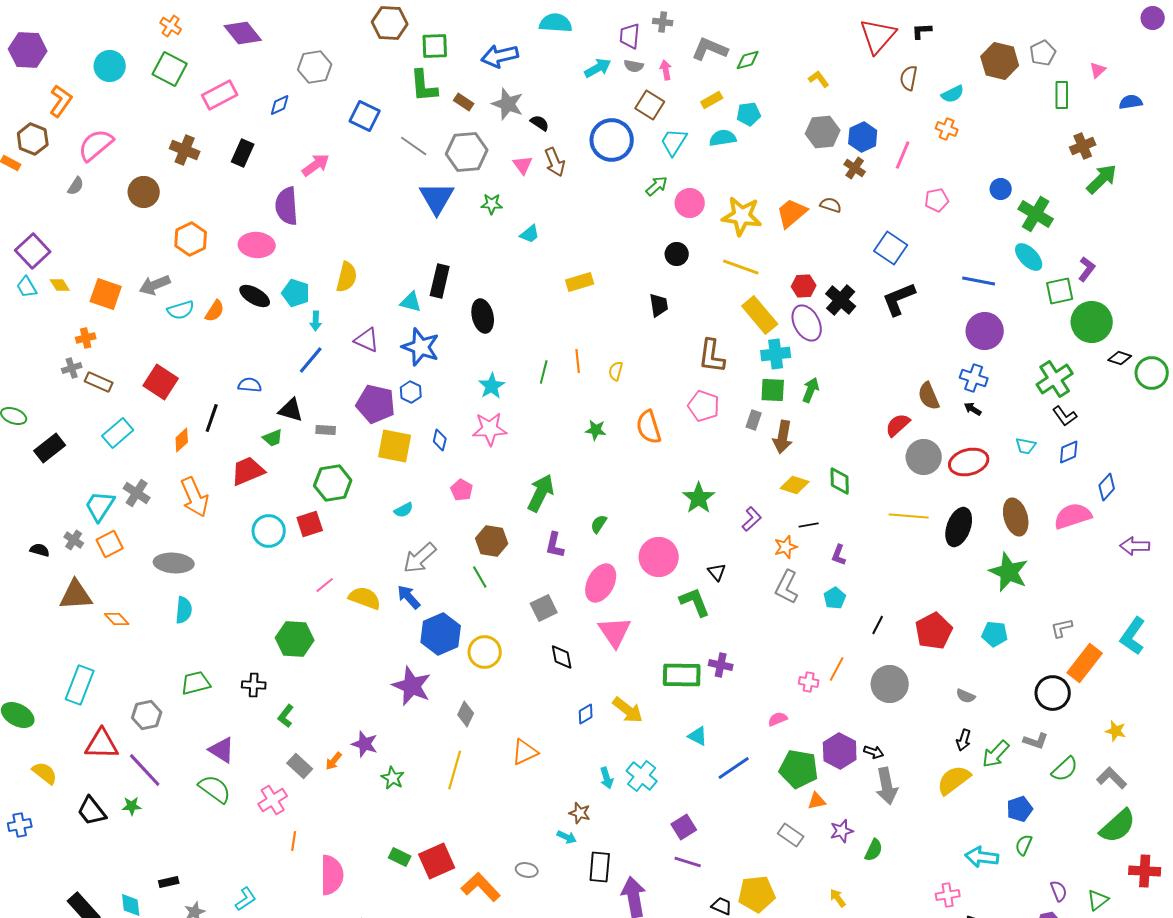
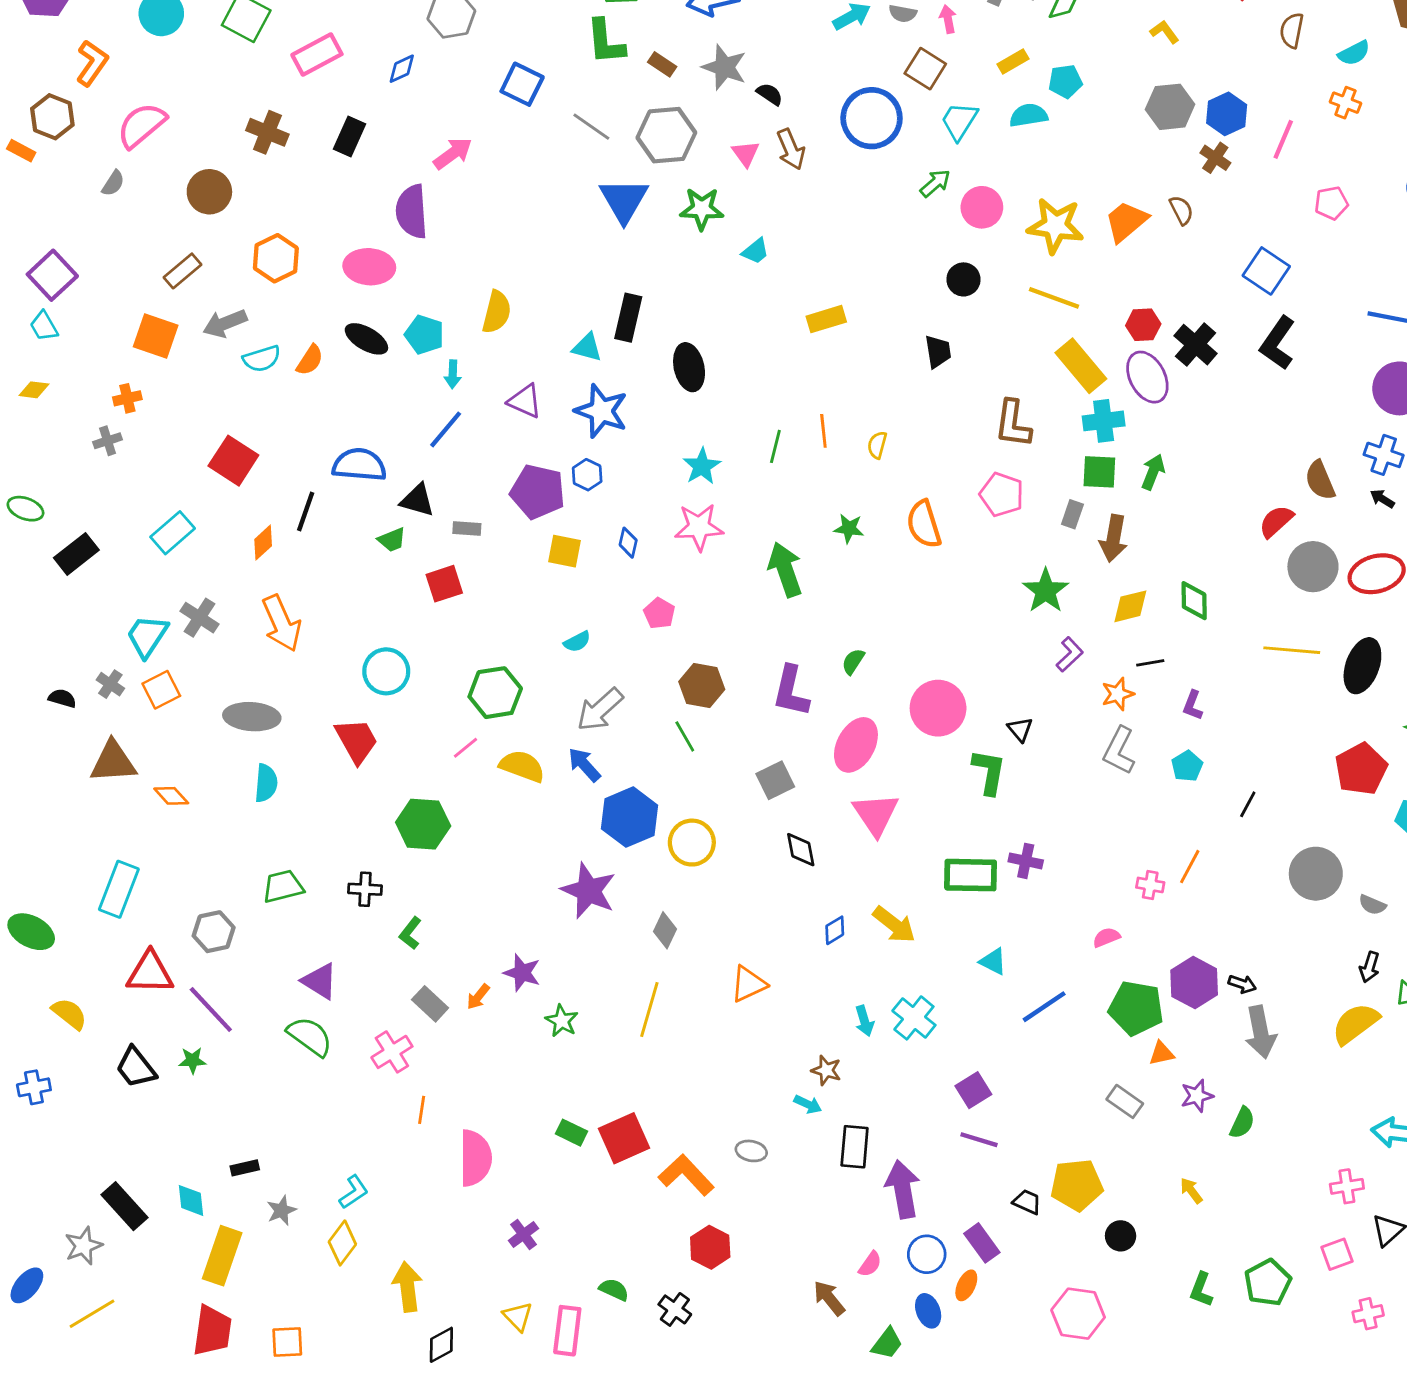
green star: (492, 204) -> (702, 209), size x1.4
brown semicircle: (831, 205) -> (1181, 210), turned 45
yellow diamond: (60, 285) -> (34, 390), moved, turned -50
black L-shape: (899, 299) -> (1278, 343), turned -33
brown rectangle: (99, 382) -> (183, 271), moved, turned -64
blue semicircle: (250, 385) -> (359, 465), size x1.6
yellow square: (395, 446) -> (565, 551), size x0.7
red trapezoid: (248, 471) -> (357, 741), moved, turned 84
green hexagon: (333, 483) -> (495, 693), moved
yellow diamond: (795, 485) -> (1130, 606), turned -32
green arrow: (541, 493) -> (785, 569), moved, turned -45
green star: (699, 498) -> (1046, 591), moved
red square: (310, 524) -> (444, 584), moved
purple L-shape: (555, 545) -> (791, 691), size x1.4
green L-shape: (695, 602) -> (989, 772), turned 32
red pentagon: (934, 631) -> (1361, 769), moved
gray circle: (890, 684) -> (1316, 874), moved

